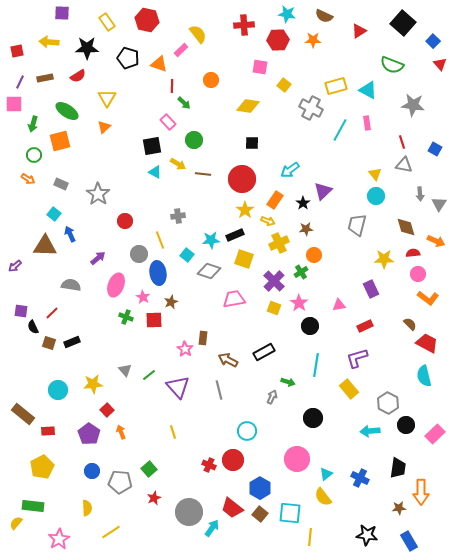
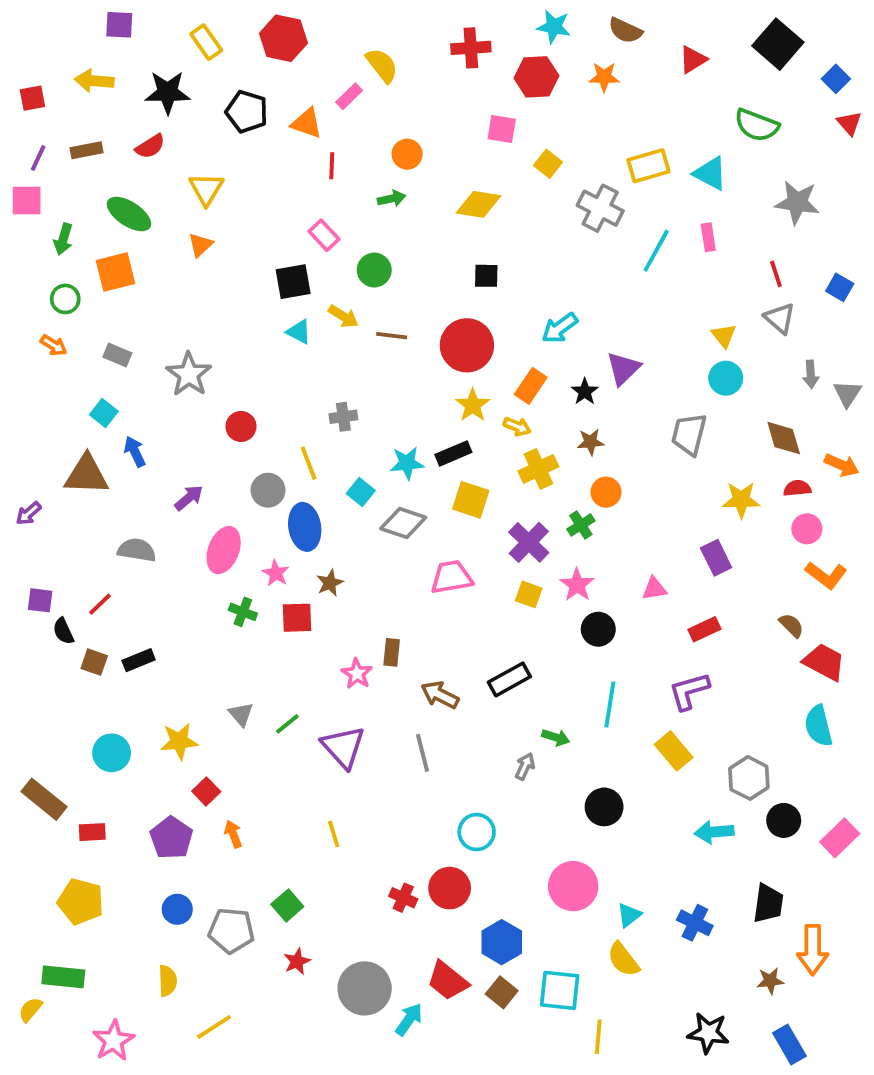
green arrow: (184, 103) -> (392, 199), moved, turned -56
gray triangle: (404, 165) -> (780, 318), turned 30
yellow pentagon: (42, 467) -> (81, 902), turned -30

